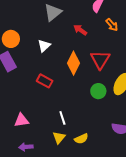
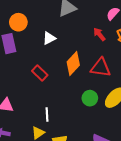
red arrow: (80, 30) -> (99, 34), moved
red triangle: (100, 60) -> (101, 68), turned 50

